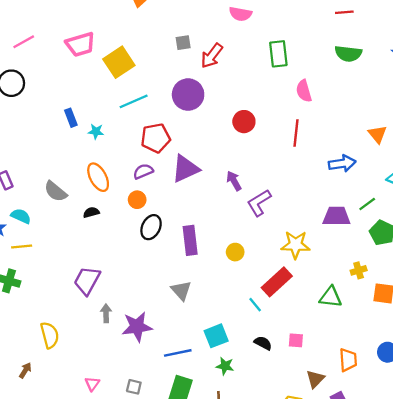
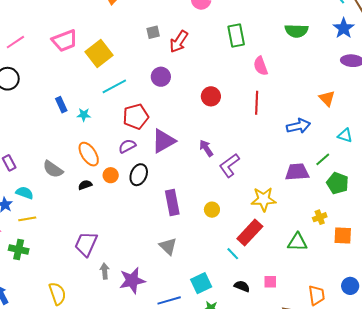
purple circle: (188, 95) -> (161, 77), size x0.7
orange circle: (137, 200) -> (111, 175), moved
black ellipse: (151, 227) -> (139, 175), moved

